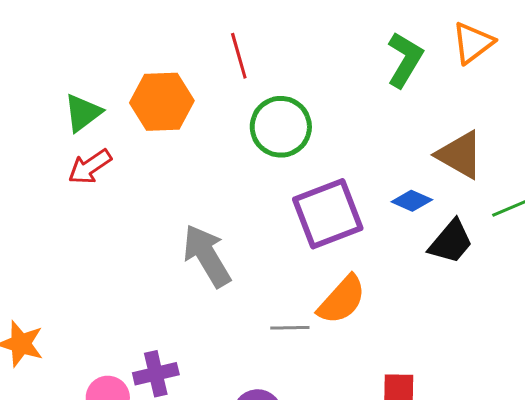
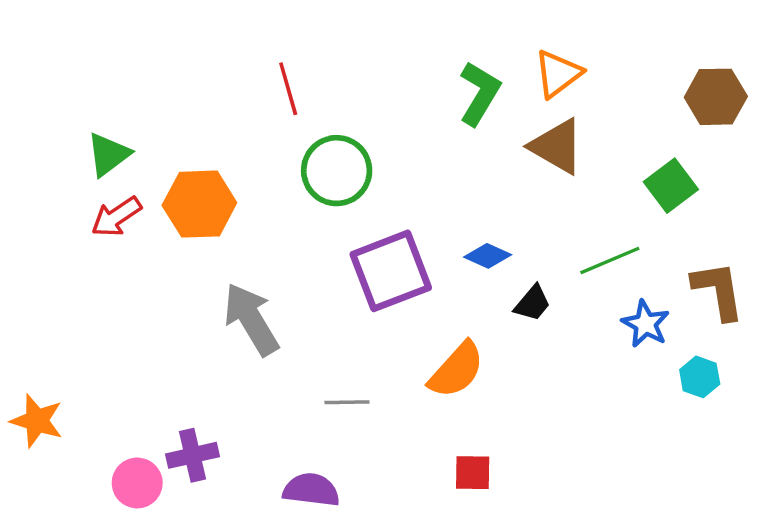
orange hexagon: (162, 102) -> (199, 204), moved
brown triangle: (460, 155) -> (557, 146), moved
black trapezoid: (451, 242) -> (533, 303), size x0.7
orange semicircle: (342, 300) -> (456, 370), moved

